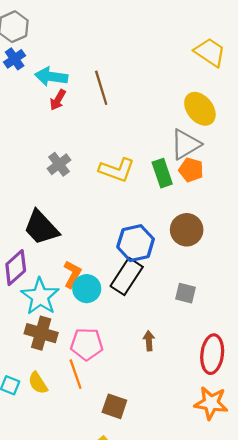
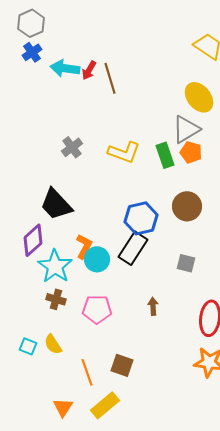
red arrow: (58, 100) -> (89, 70), moved
brown cross: (41, 333) -> (56, 299), size x0.7
orange line: (76, 374) -> (87, 372), moved

